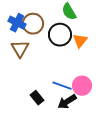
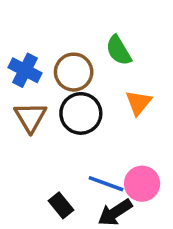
brown circle: (33, 24) -> (74, 72), moved
black circle: (60, 35) -> (81, 113), moved

